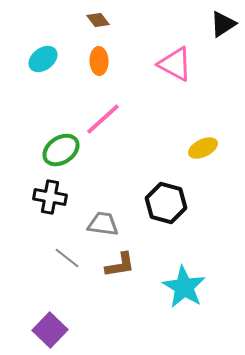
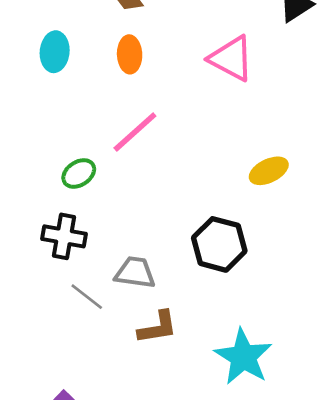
cyan ellipse: (43, 59) -> (55, 52), turned -48
green ellipse: (61, 150) -> (79, 173), size x0.7
gray line: (67, 258) -> (87, 297), moved

